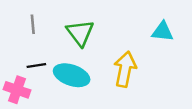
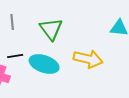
yellow arrow: (125, 69) -> (88, 59), turned 92

